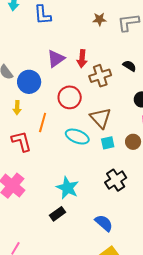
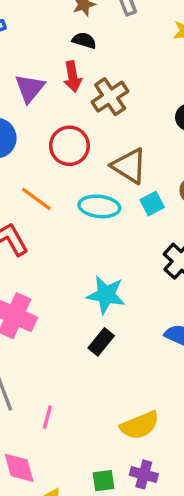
black semicircle: (129, 66) -> (84, 40), moved
orange line: (43, 123) -> (36, 199), turned -54

